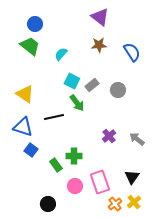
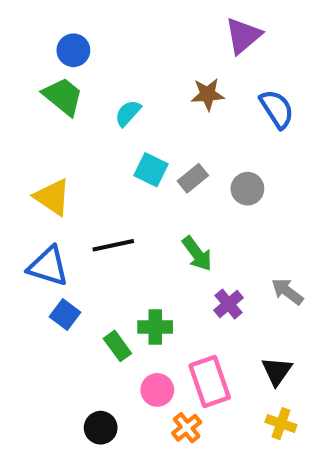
purple triangle: (100, 17) -> (243, 36), moved, turned 42
green arrow: (77, 103) -> (197, 254), moved
purple cross: (109, 136) -> (229, 304), moved
yellow cross: (134, 202) -> (281, 424), turned -32
orange cross: (115, 204) -> (187, 428), moved

